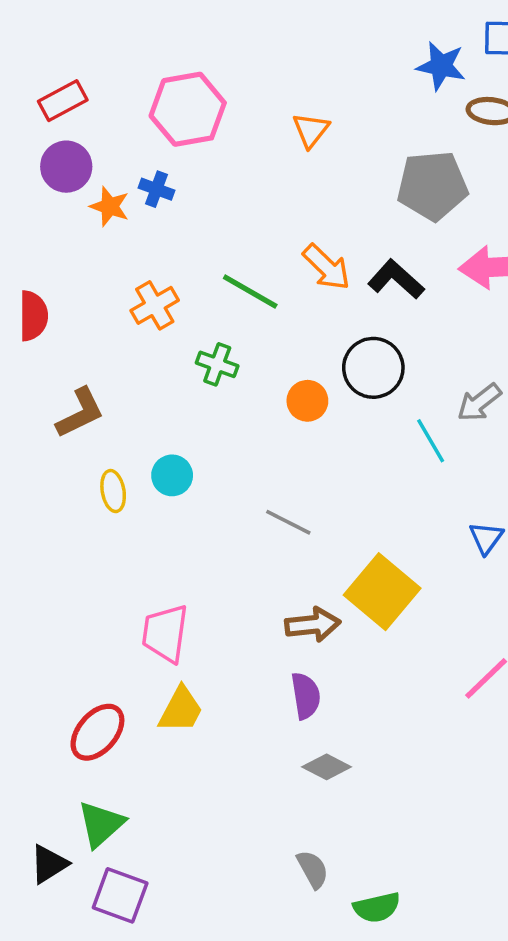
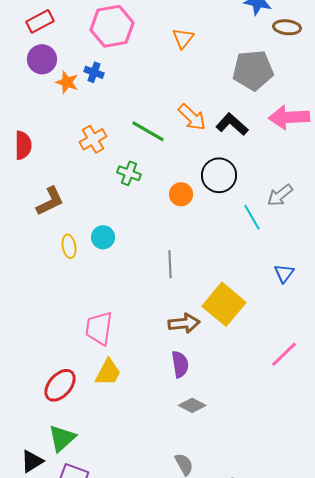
gray line: (288, 522) -> (170, 264), turned 60

